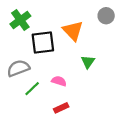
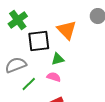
green triangle: (88, 62) -> (58, 59), moved, turned 40

